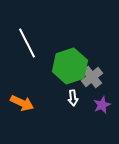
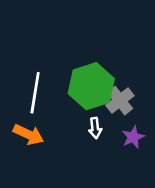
white line: (27, 43) -> (35, 93), moved, turned 36

